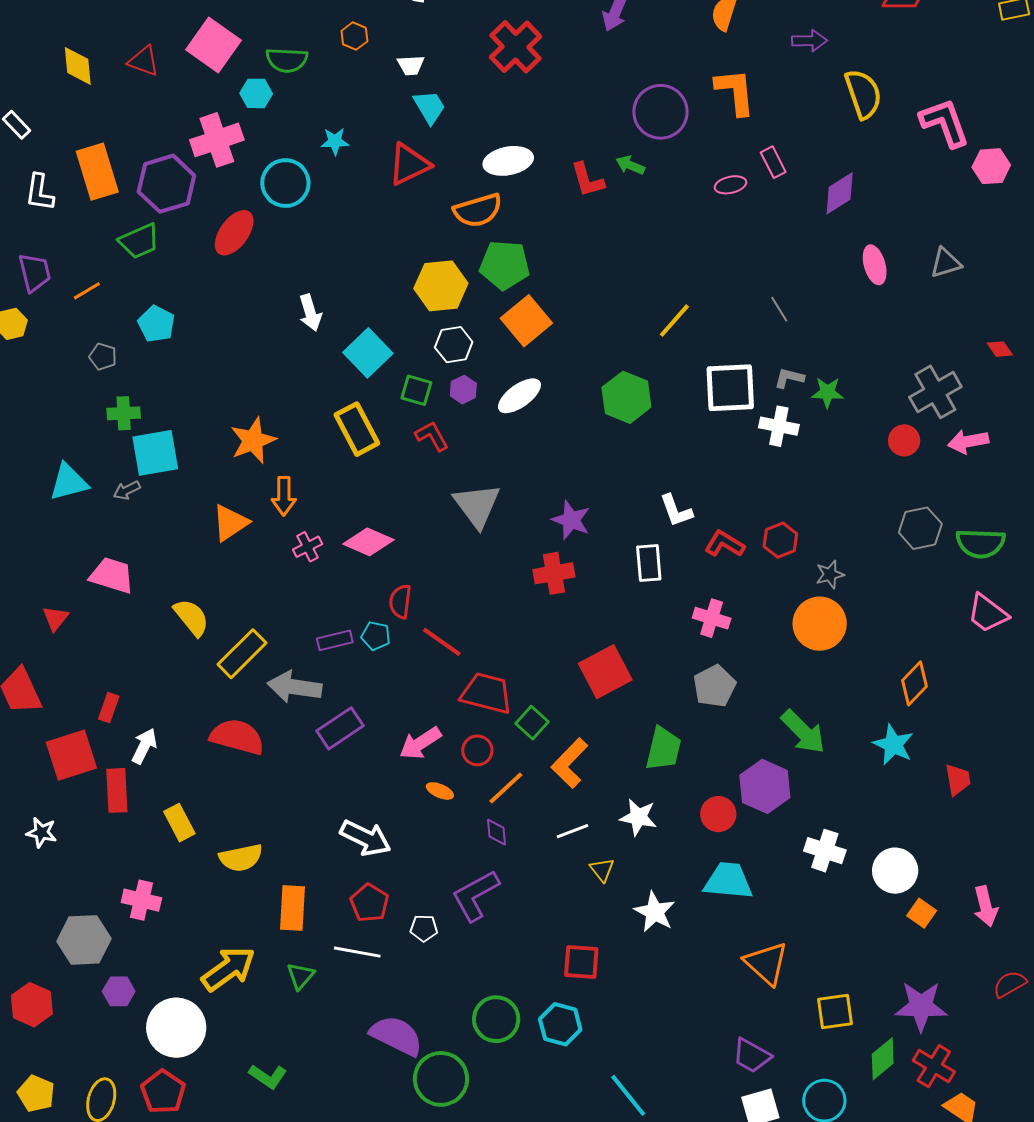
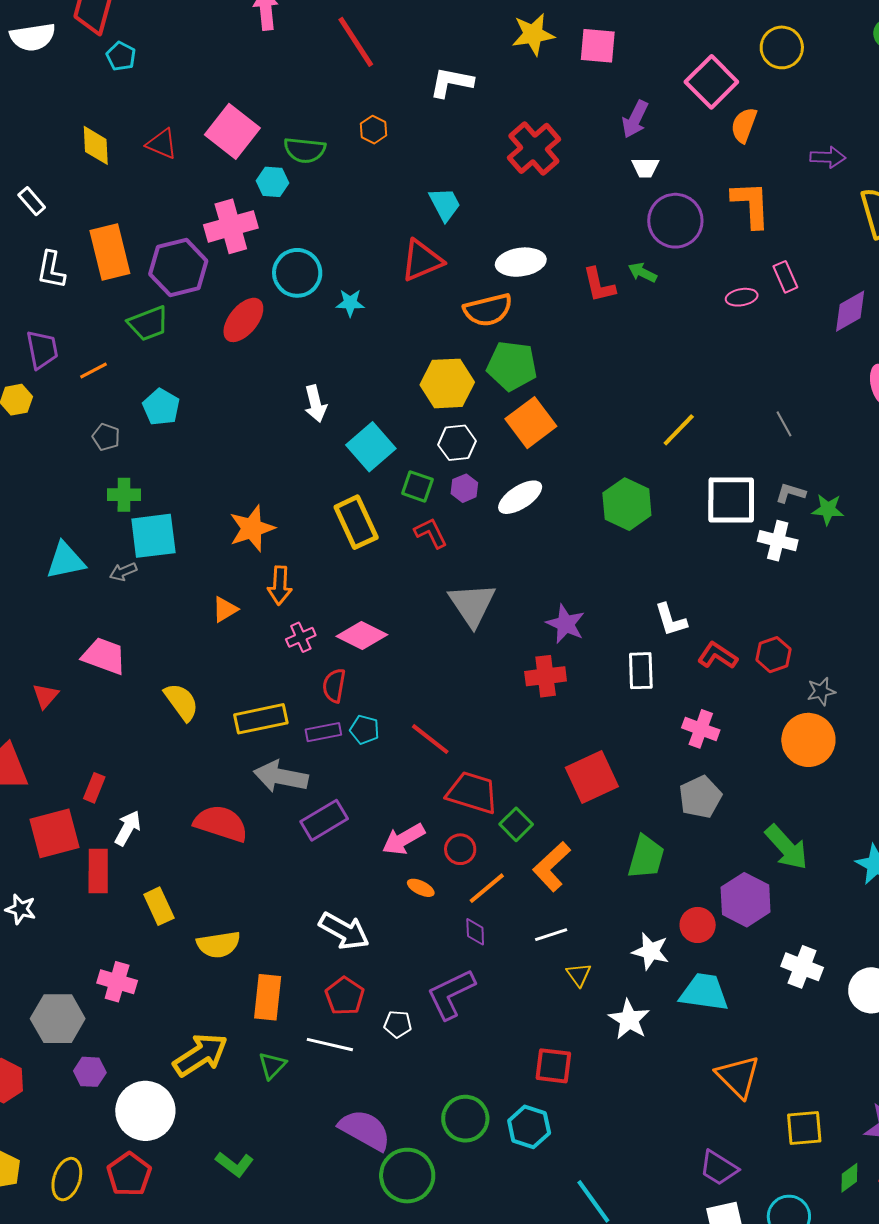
white trapezoid: (411, 65) -> (645, 168), moved
cyan star: (335, 141) -> (350, 303), moved
orange triangle: (230, 523) -> (225, 609), size x0.7
red semicircle: (400, 601) -> (334, 685), moved
yellow rectangle: (242, 654) -> (261, 719), moved, turned 30
white star: (638, 817) -> (651, 951), moved
green diamond: (883, 1059) -> (849, 1178), size x0.7

